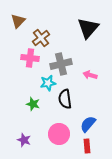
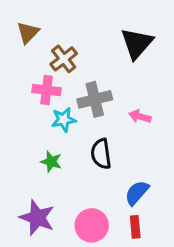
cyan star: (48, 83) -> (64, 120), moved
pink circle: (59, 134) -> (92, 225), moved
purple star: (24, 140) -> (37, 218), size x1.6

